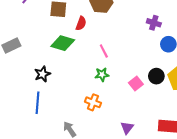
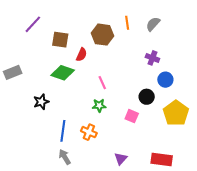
black circle: (156, 76) -> (147, 97), moved
pink square: (136, 83) -> (132, 116), turned -32
blue line: (38, 103) -> (63, 131), moved

